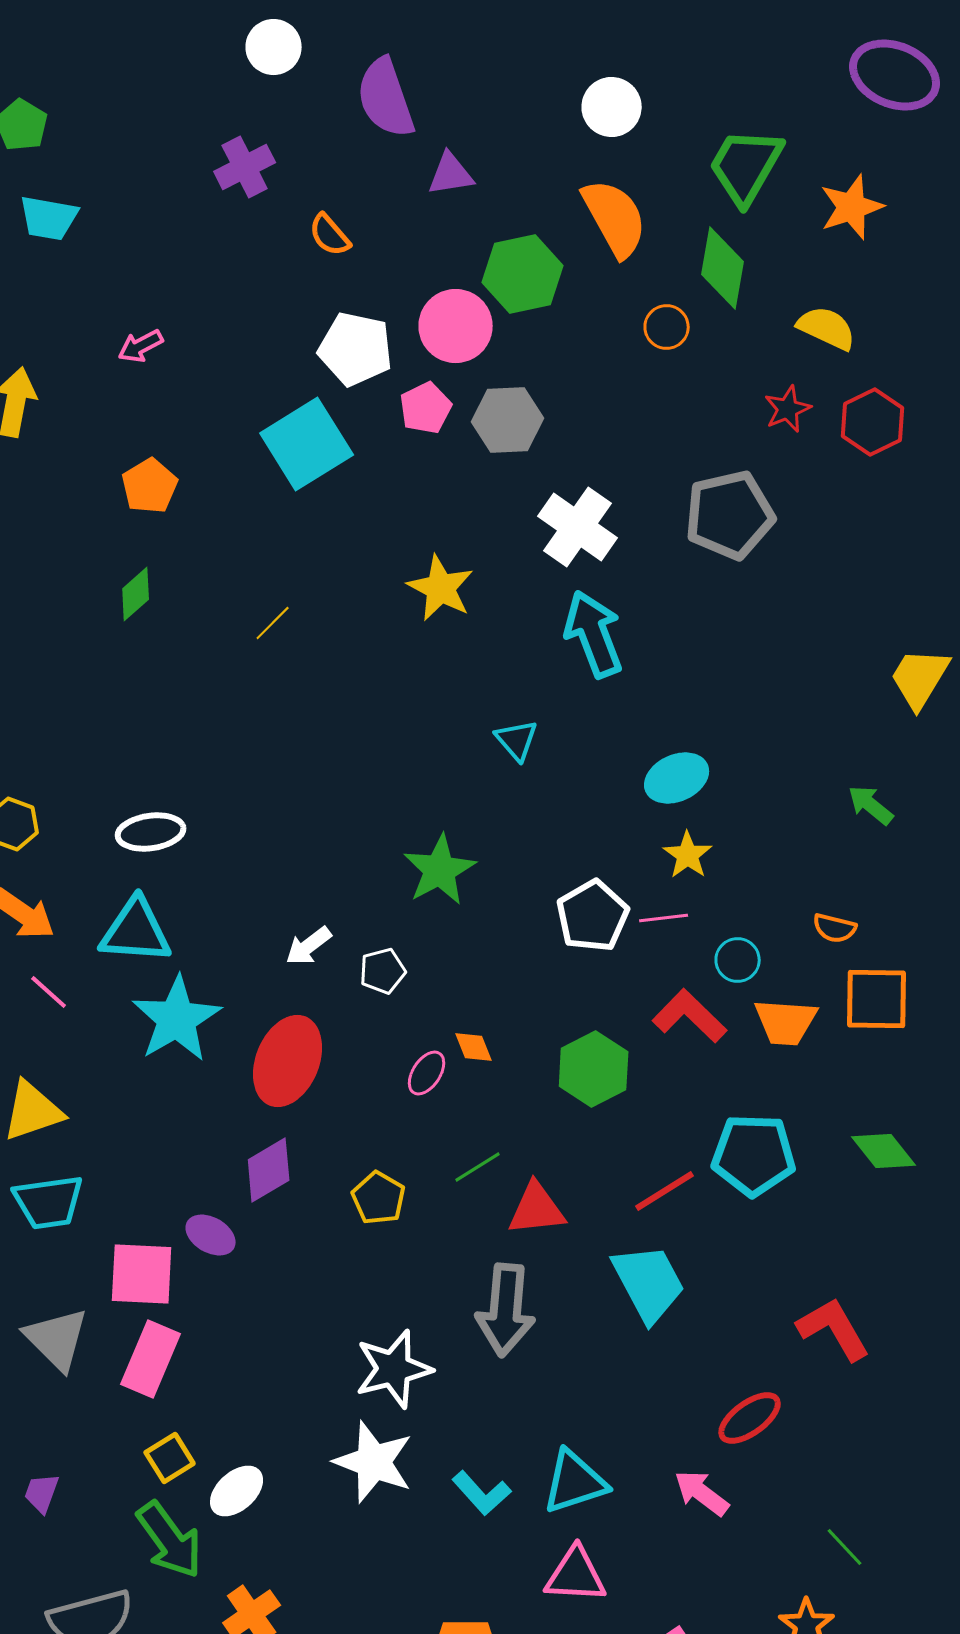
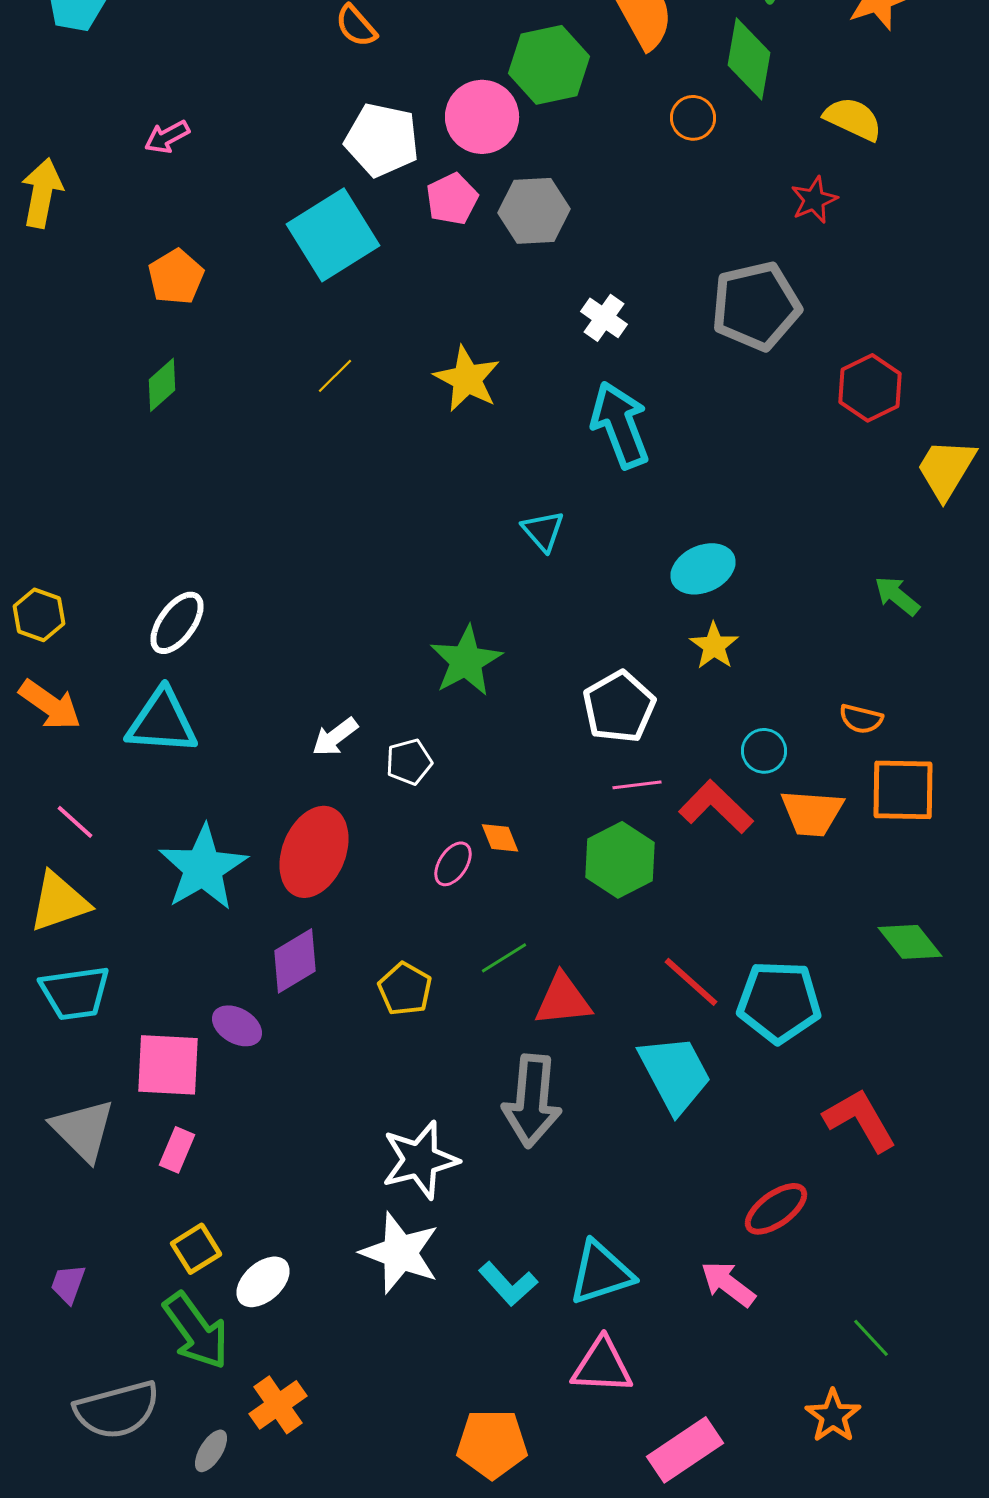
red hexagon: (873, 422) -> (870, 388), moved
white cross: (578, 527) -> (604, 318), size x0.6
yellow line: (273, 623) -> (335, 376), moved
white ellipse: (151, 832) -> (177, 623), turned -46
pink line: (664, 918) -> (637, 785), moved
pink line: (49, 992) -> (75, 822), moved
cyan star: (177, 1019) -> (203, 868), moved
cyan pentagon: (754, 1155) -> (779, 1002), moved
red line: (665, 1191) -> (691, 982), turned 74
pink rectangle: (151, 1359) -> (177, 1150), size x0.6

